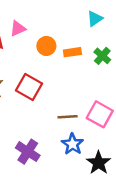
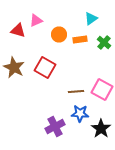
cyan triangle: (95, 19) -> (91, 18), moved
blue star: (72, 144) -> (80, 114), turned -30
purple cross: (28, 152) -> (55, 126), moved, turned 30

